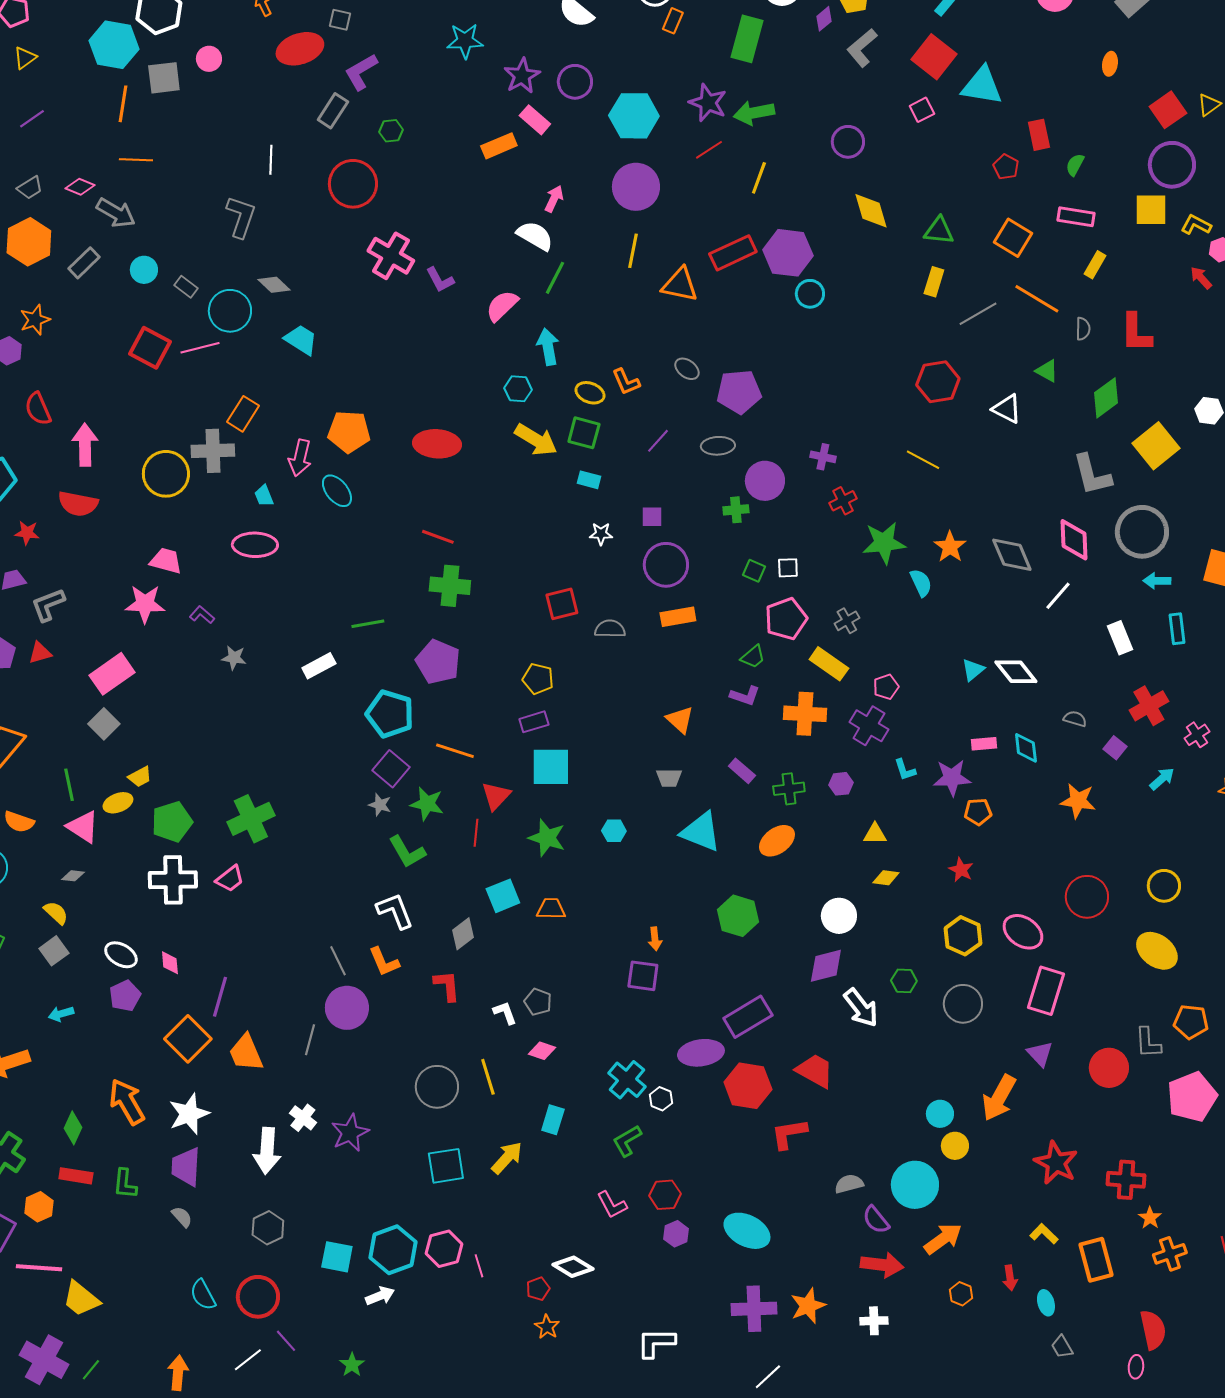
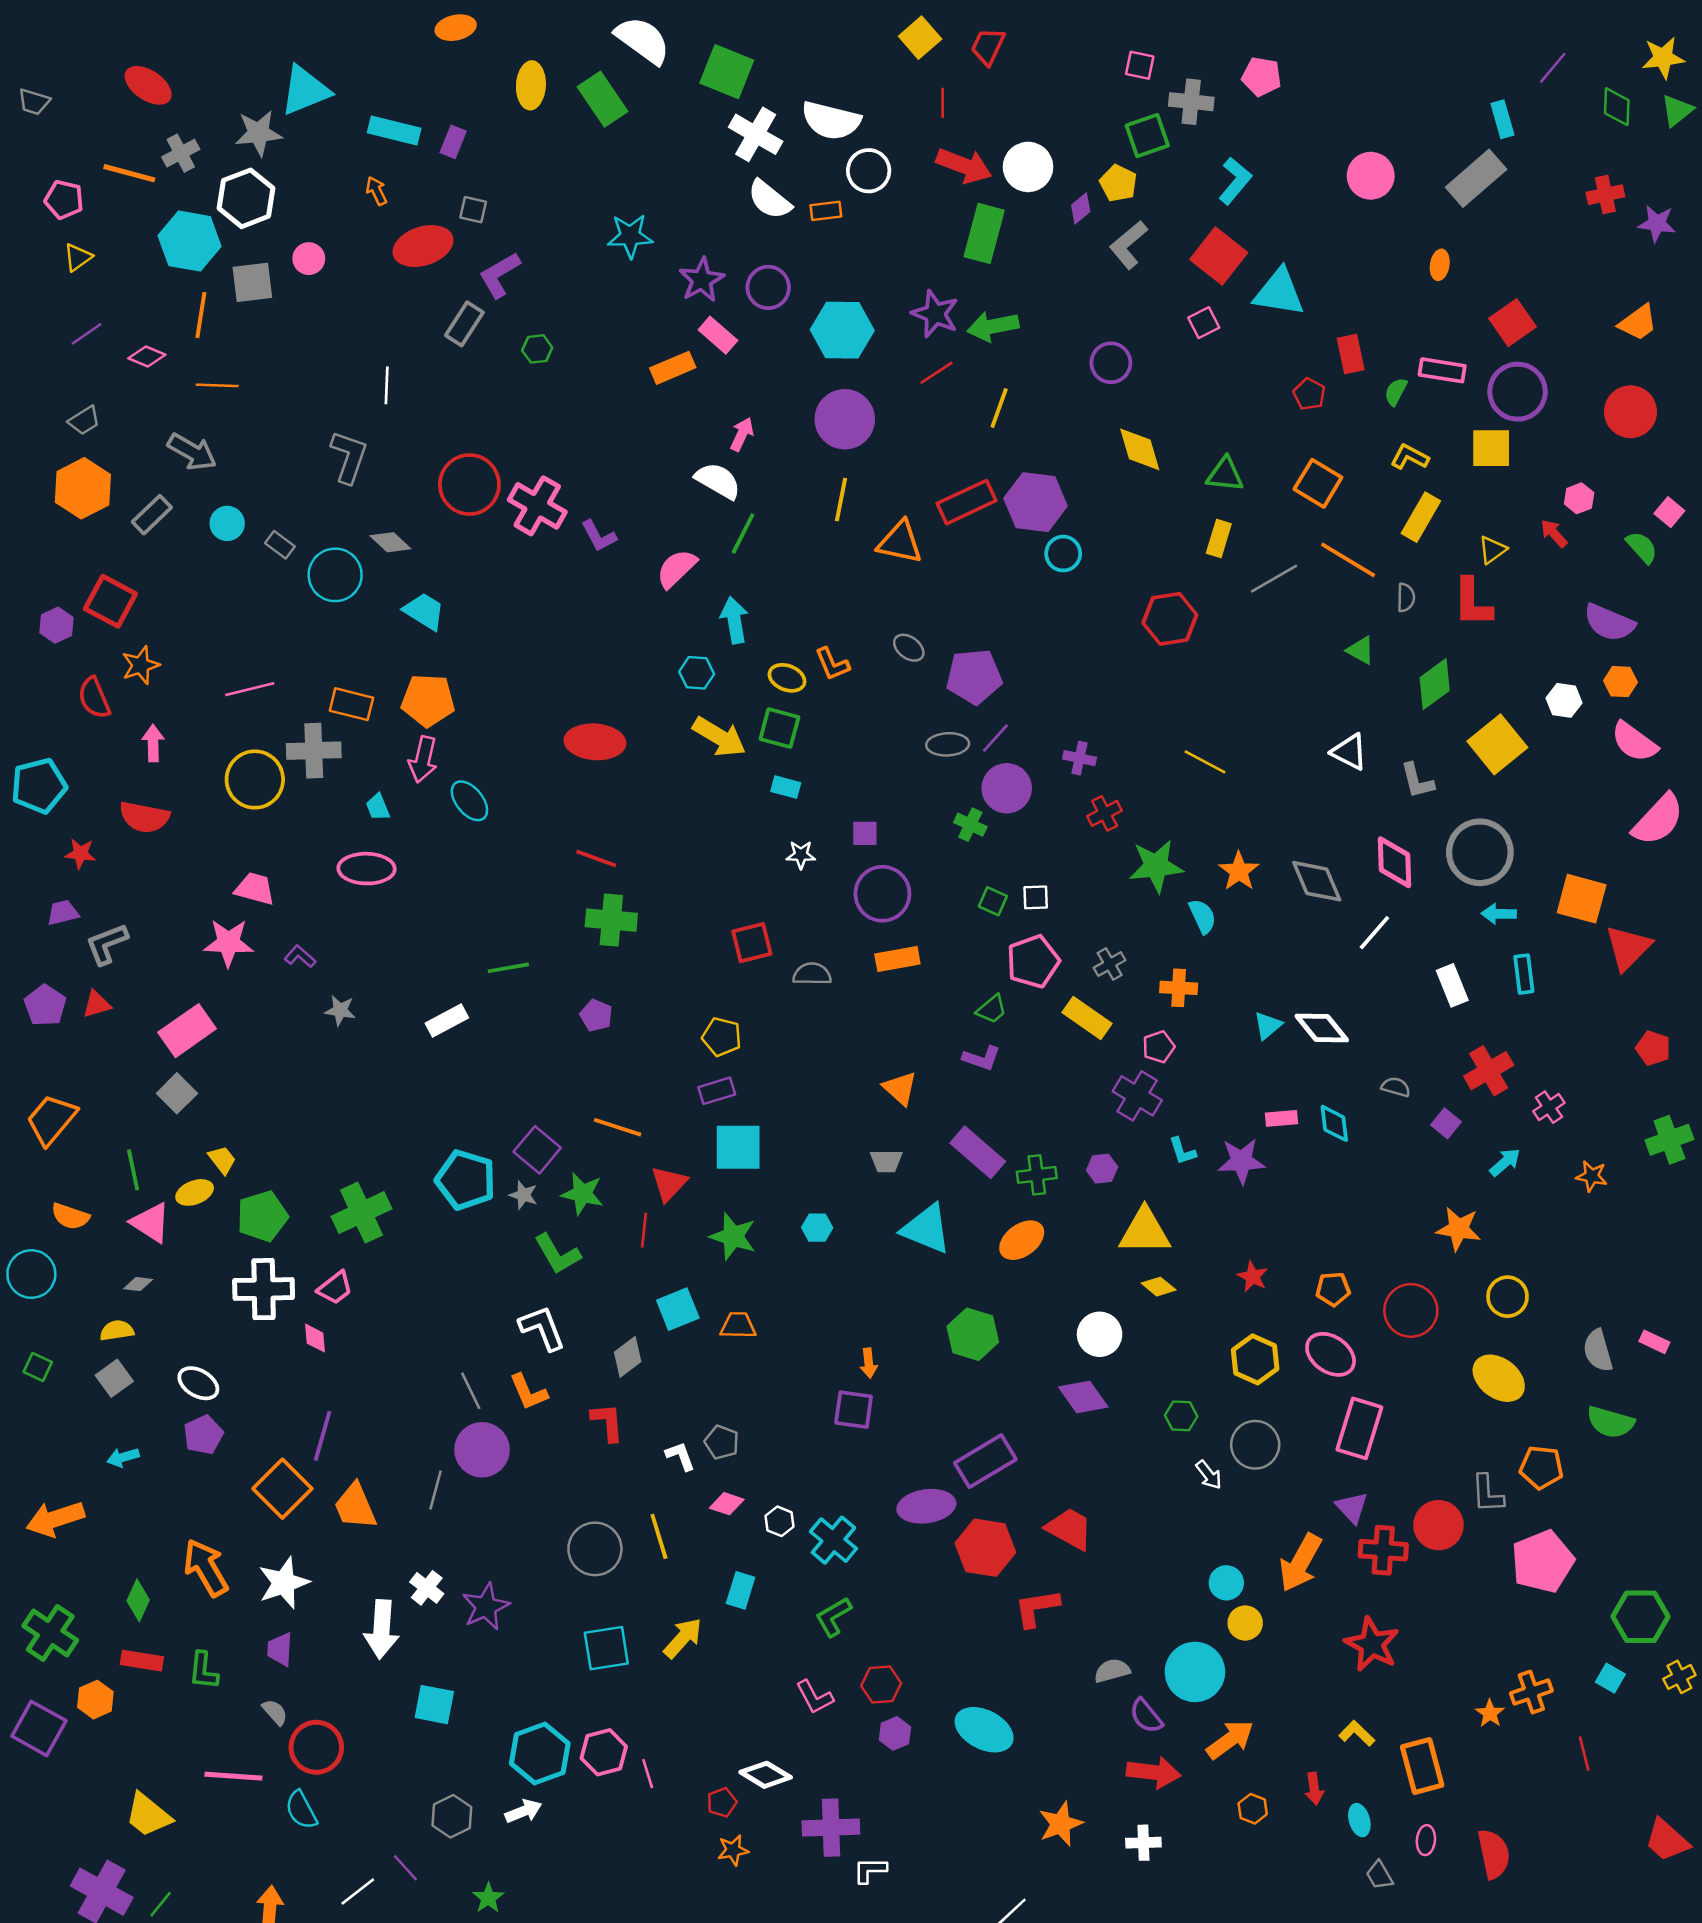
orange rectangle: (673, 21) -> (826, 211), moved, turned 60
yellow triangle: (1209, 105) -> (1492, 550), moved
red circle: (353, 184) -> (469, 485), moved
pink diamond: (80, 187) -> (147, 356), moved
pink rectangle: (1076, 217) -> (1442, 370), moved
yellow L-shape: (1196, 225) -> (1410, 457), moved
yellow rectangle: (1095, 265) -> (1421, 517), size x1.4
orange star: (35, 320) -> (141, 665), moved
red square: (150, 348) -> (110, 601), moved
pink line: (200, 348) -> (250, 689), moved
red hexagon: (938, 382) -> (1170, 619), moved
white triangle: (1007, 409) -> (1349, 752), moved
orange rectangle: (243, 414) -> (351, 704), turned 72
orange pentagon: (349, 432) -> (428, 700), moved
purple line: (658, 441) -> (995, 738), moved
pink arrow: (85, 445) -> (153, 743), size x0.7
gray L-shape: (1092, 475) -> (1417, 781), size x0.7
green cross: (736, 510) -> (970, 825), turned 30
purple pentagon: (438, 662) -> (596, 1015), size x0.6
cyan pentagon: (390, 714) -> (466, 1180), moved
orange cross: (805, 714) -> (1179, 988), moved, size x0.7
purple rectangle: (742, 771) -> (978, 1152), size x1.6
yellow trapezoid: (140, 777) -> (222, 1160), turned -100
orange star: (1078, 801) -> (1459, 1229), moved
orange pentagon: (978, 812) -> (1333, 1289), moved
yellow triangle: (875, 834) -> (1145, 1231), size x1.8
yellow diamond: (886, 878) -> (1159, 1287), turned 32
yellow semicircle: (56, 913) -> (117, 1331), turned -52
pink diamond: (170, 963) -> (315, 1338), moved
purple diamond: (826, 966) -> (1083, 1397), turned 69
white arrow: (861, 1008) -> (1209, 1475), moved, size x0.6
white hexagon: (661, 1099) -> (779, 1521), moved
purple trapezoid: (186, 1167) -> (280, 1649), size x0.7
red cross: (1126, 1180) -> (1383, 1550), moved
gray hexagon: (268, 1228) -> (452, 1816), moved
orange cross: (1170, 1254) -> (1531, 1692), moved
cyan square: (337, 1257) -> (434, 1705), moved
pink line: (39, 1268) -> (233, 1776), moved
red circle: (258, 1297) -> (316, 1747), moved
purple cross: (754, 1309) -> (831, 1828), moved
orange star: (547, 1327) -> (733, 1850), turned 30
white L-shape: (656, 1343) -> (870, 1870), size x0.7
pink ellipse: (1136, 1367) -> (1426, 1840), moved

